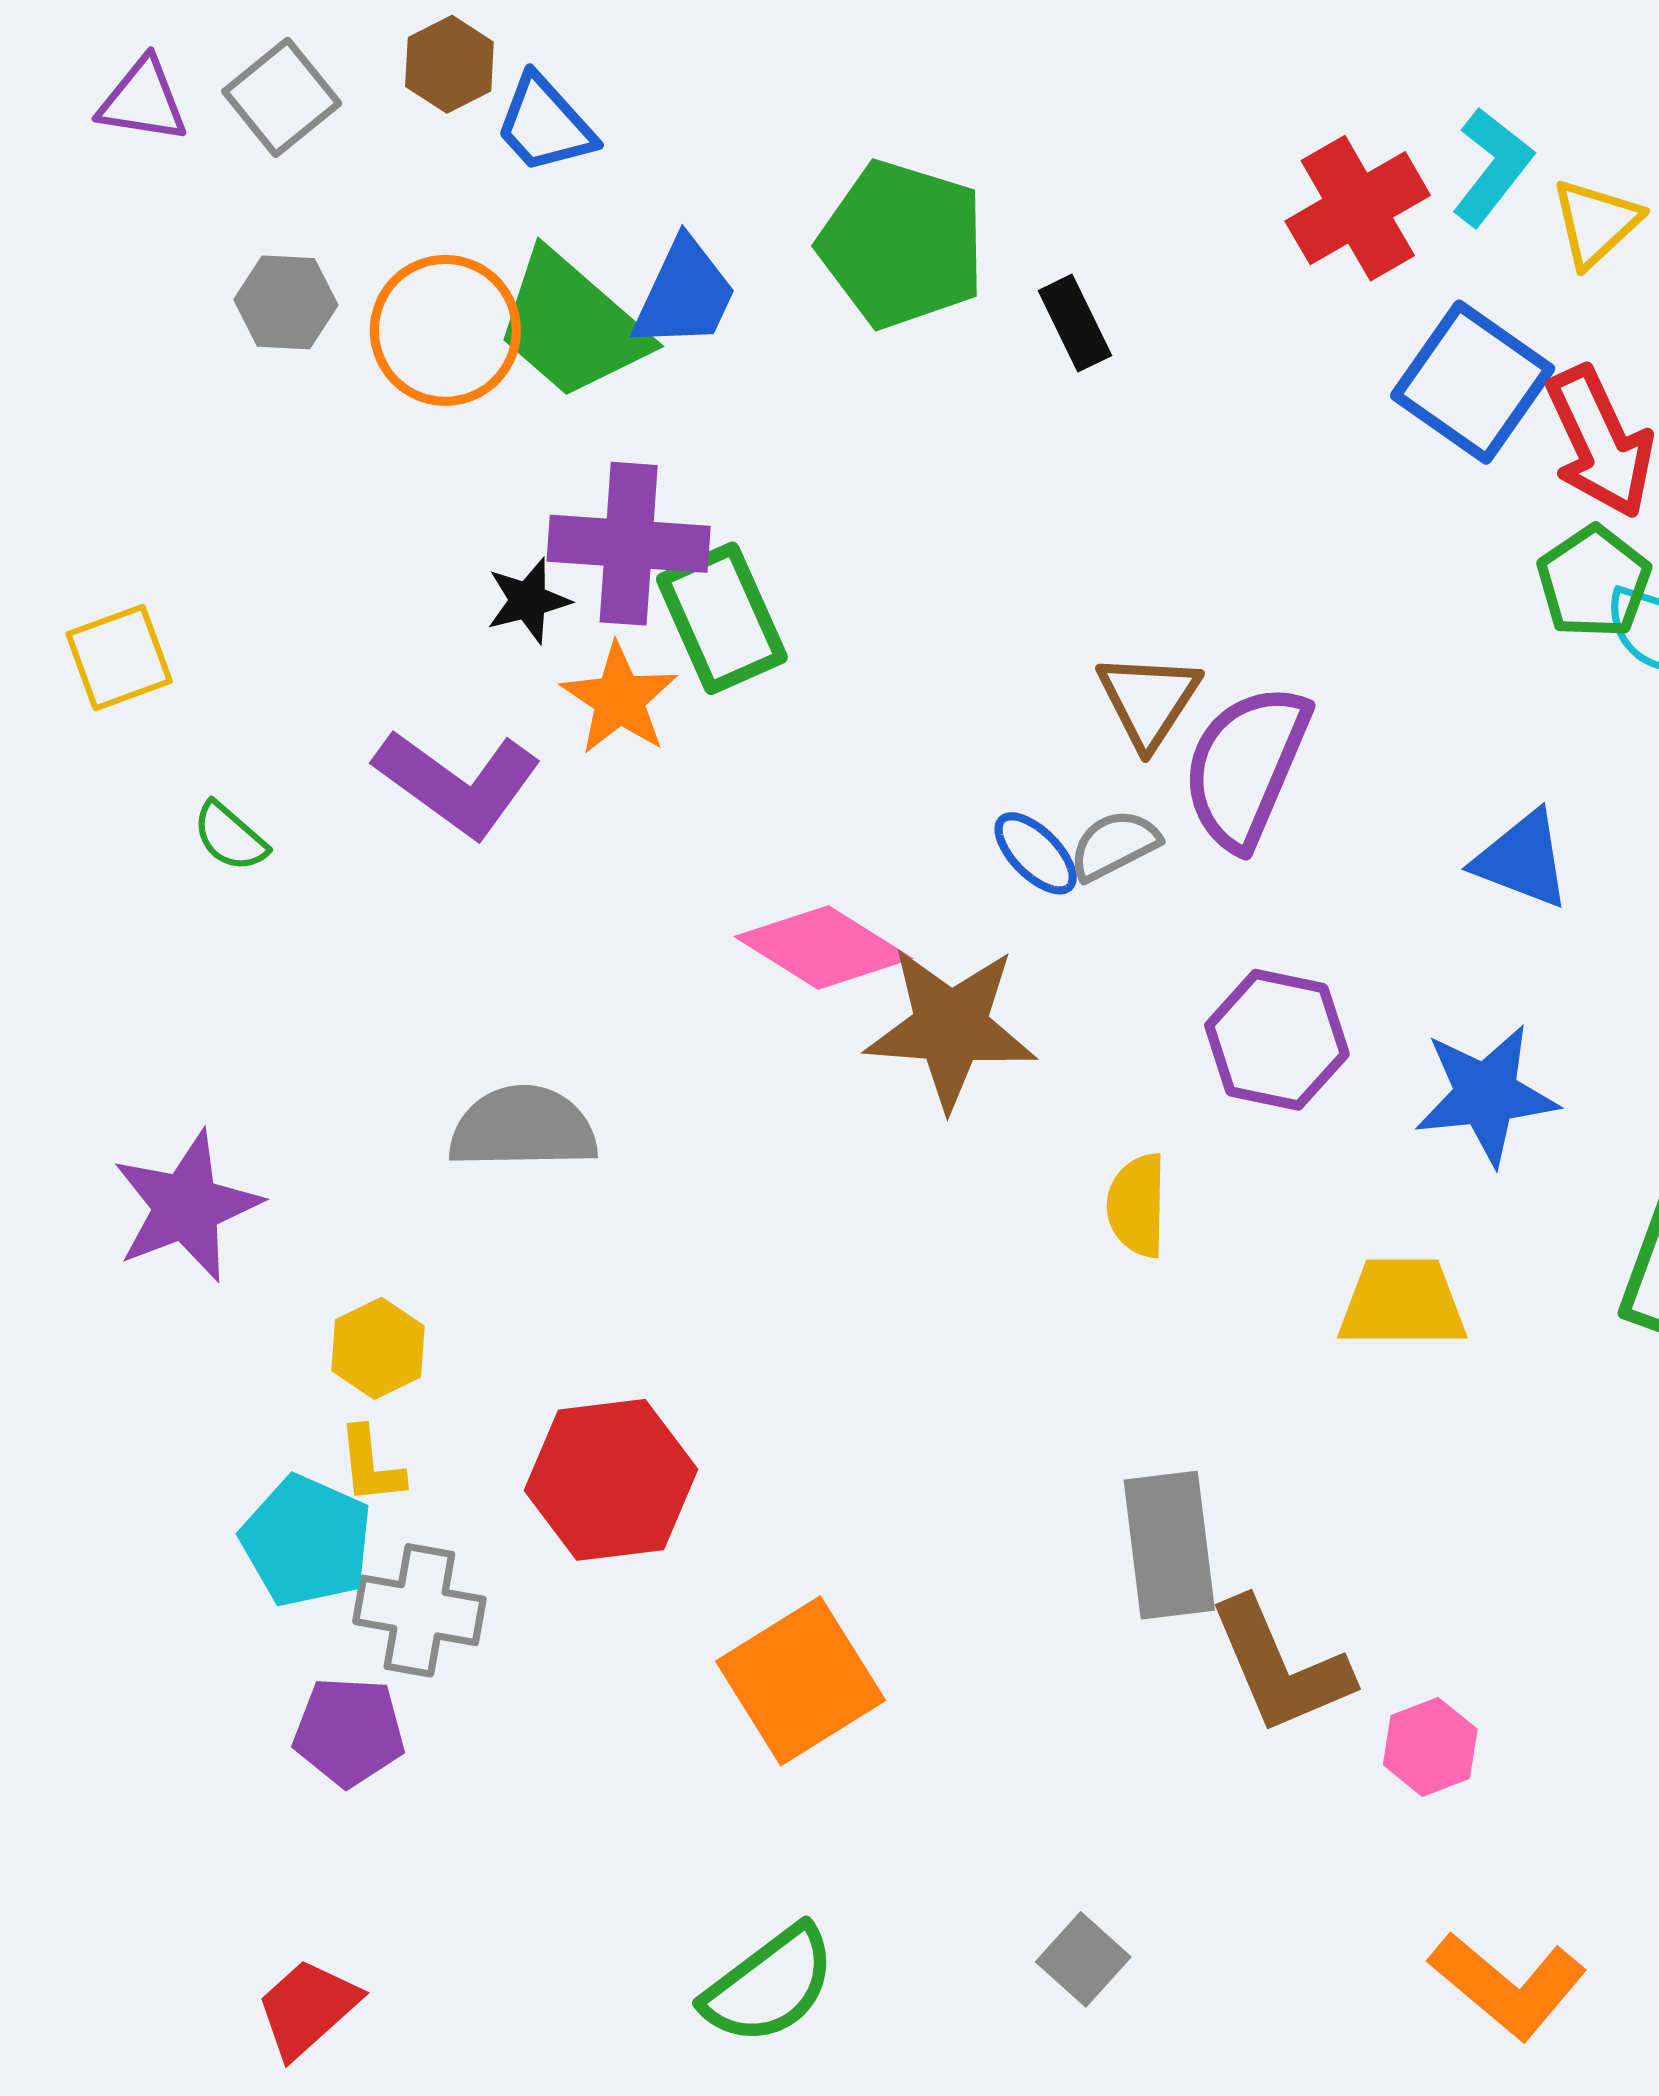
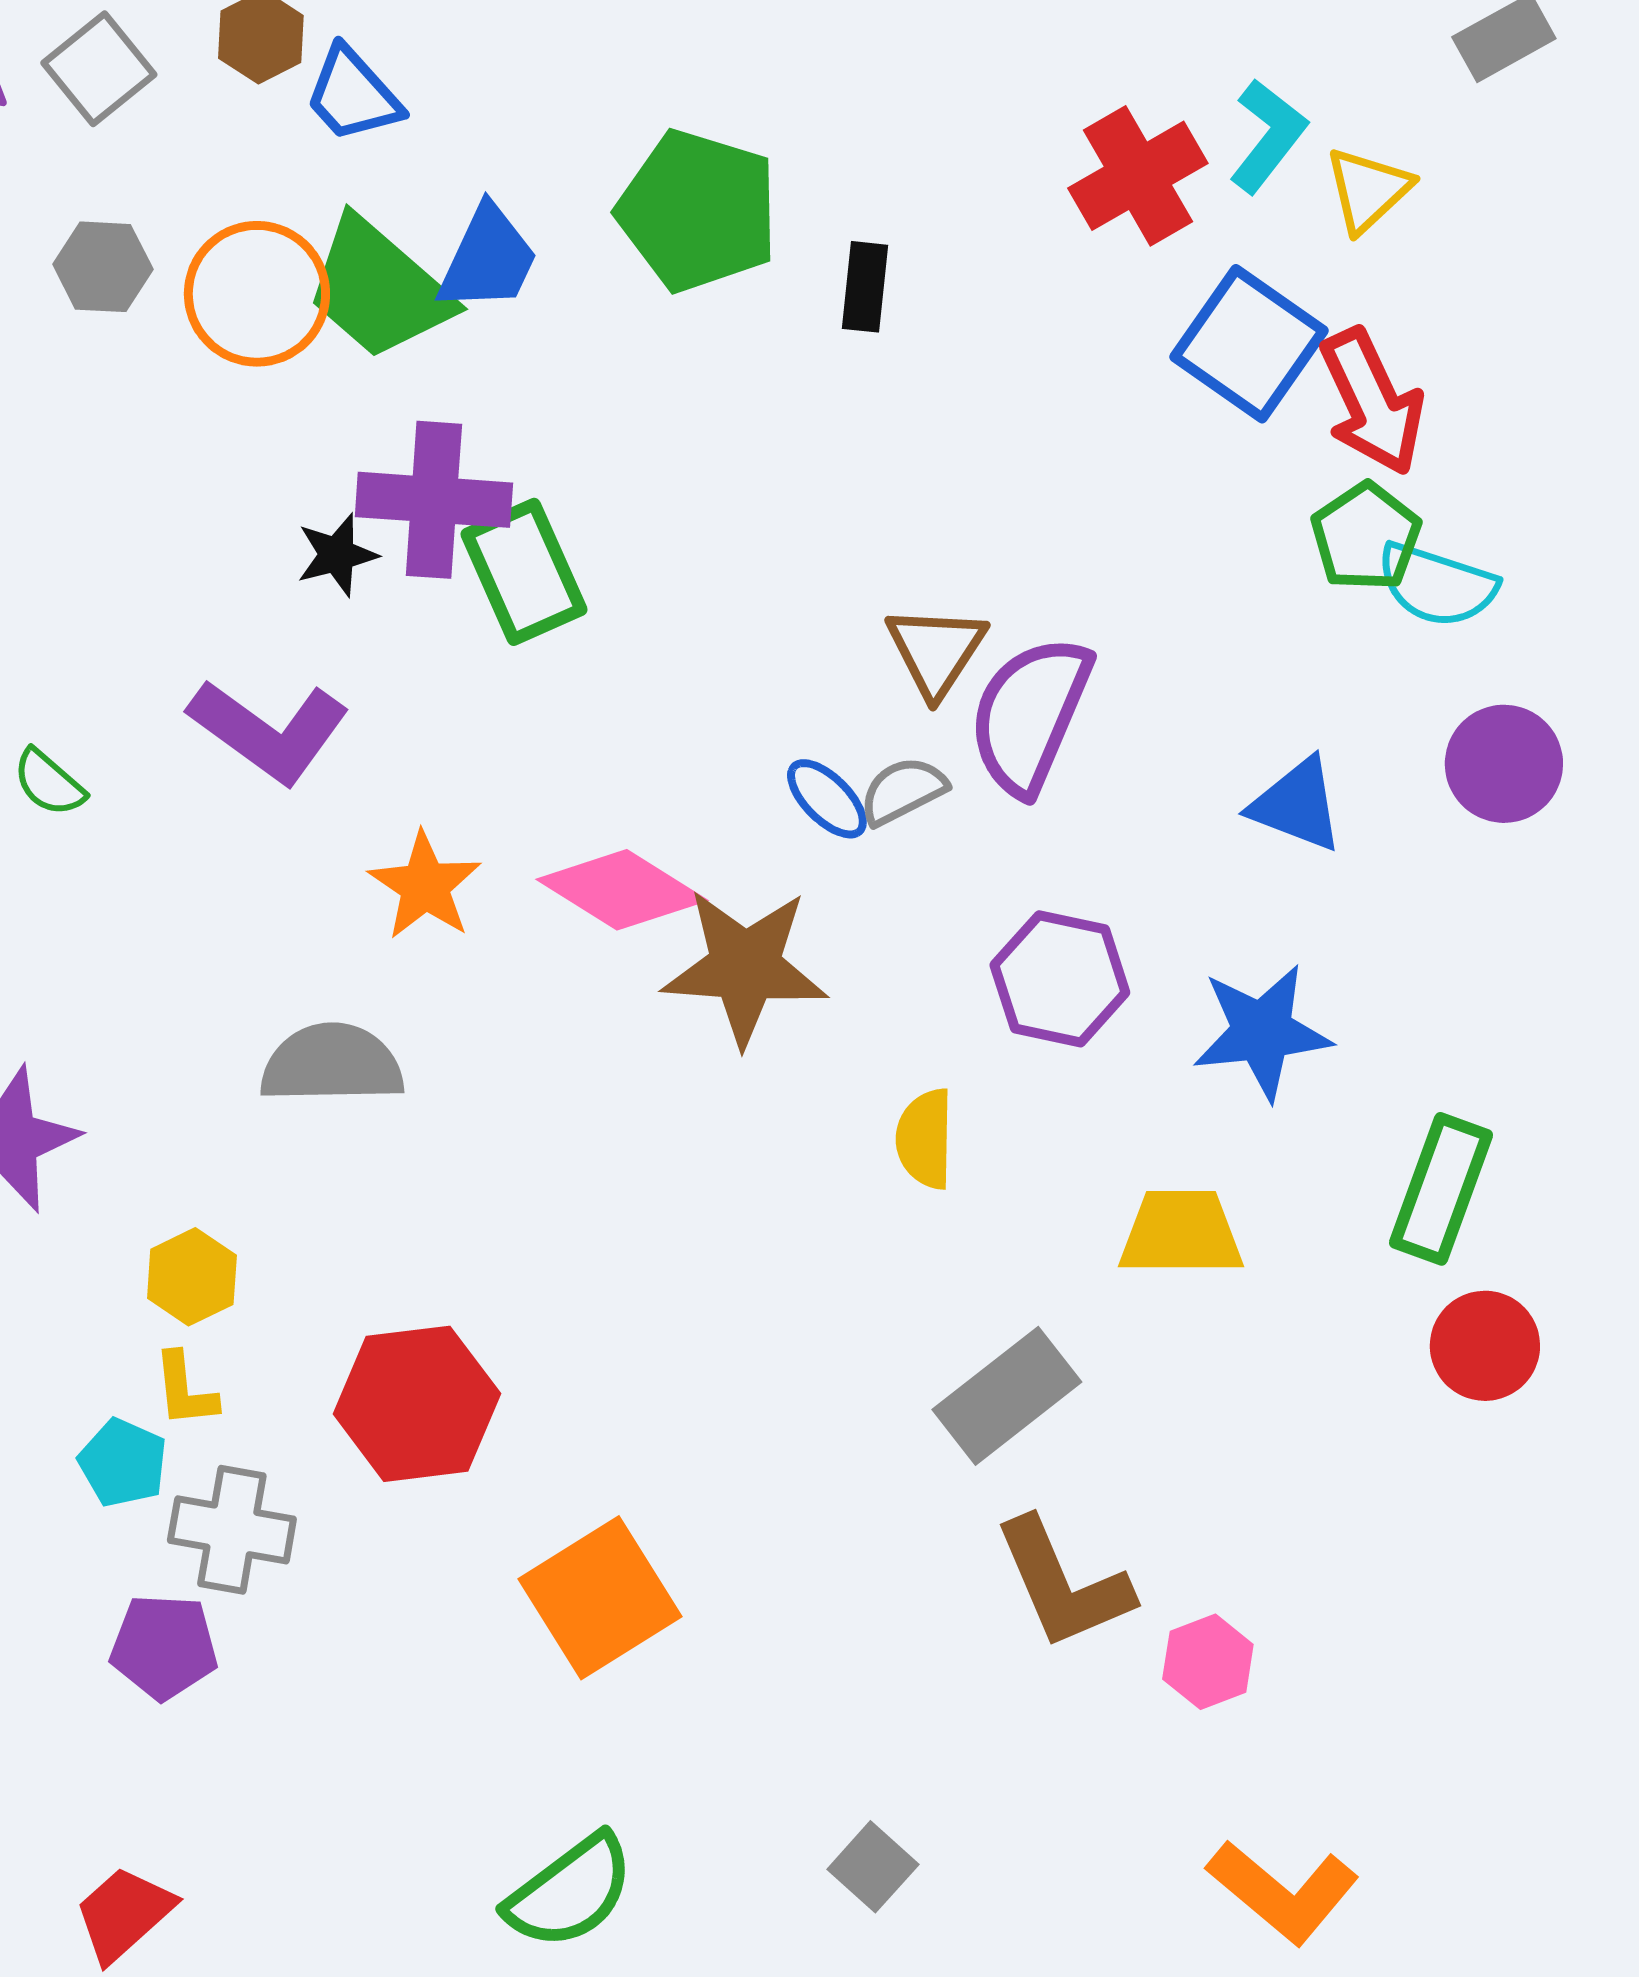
black rectangle: (1075, 323) -> (865, 287), turned 32
orange star: (619, 699) -> (425, 886), moved
cyan pentagon: (307, 1541) -> (123, 1463), size x0.7
gray rectangle: (1169, 1545) -> (1007, 1396), moved, turned 59

